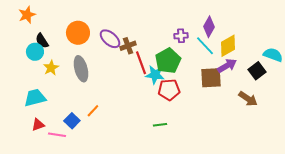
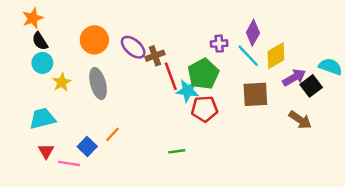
black semicircle: (42, 41) -> (40, 41), moved
purple arrow: (227, 66) -> (294, 77), moved
red triangle: (38, 125) -> (46, 151), turned -40
green line: (160, 125) -> (177, 151), moved

